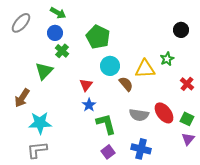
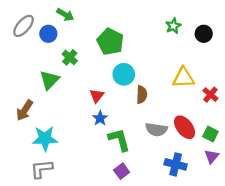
blue circle: (55, 33) -> (48, 34), moved
green star: (167, 59) -> (173, 26), moved
yellow triangle: (145, 69) -> (183, 78), moved
brown semicircle: (126, 84) -> (142, 95), turned 42
blue cross: (141, 149) -> (176, 164), moved

